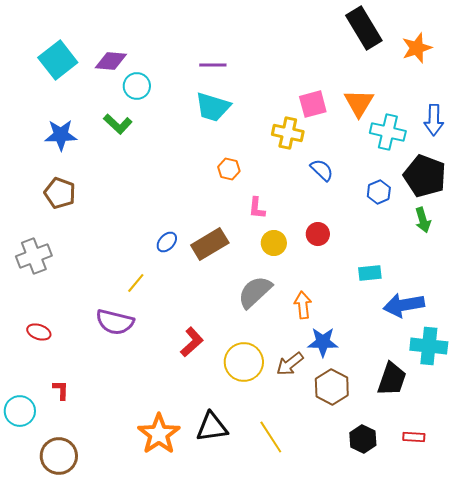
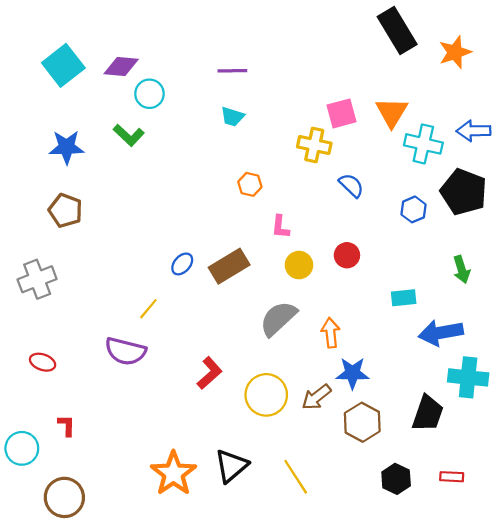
cyan trapezoid: (213, 107) -> (232, 117), size x0.6
blue arrow: (434, 120) -> (474, 131), turned 88
green arrow: (423, 220) -> (462, 269), moved
black triangle: (212, 427) -> (231, 466), turned -32

